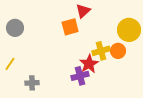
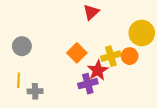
orange square: (70, 27) -> (77, 53), moved, turned -30
gray circle: (15, 28) -> (22, 46), moved
yellow line: (10, 64) -> (19, 80), moved, turned -32

